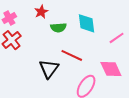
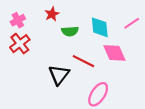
pink line: (117, 38) -> (132, 23), moved
pink diamond: (111, 69) -> (114, 53), moved

